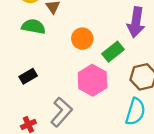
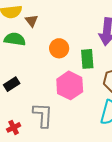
green rectangle: (113, 52) -> (87, 59), turned -54
gray L-shape: (61, 112) -> (43, 115), turned -36

